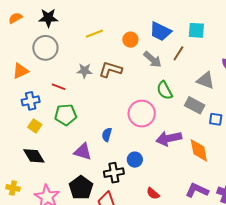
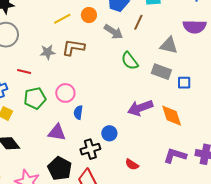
yellow line: (94, 34) -> (62, 19), moved
pink circle: (142, 114) -> (65, 93), moved, size x0.7

